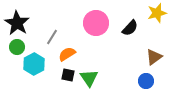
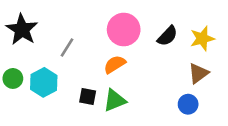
yellow star: (157, 13) -> (202, 39), moved
green circle: (17, 47) -> (13, 78), moved
orange semicircle: (67, 54) -> (115, 64), moved
green triangle: (89, 78) -> (115, 100), turned 42

